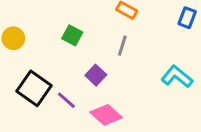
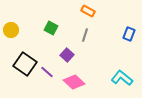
blue rectangle: (187, 18) -> (129, 34), moved
cyan L-shape: (177, 77) -> (122, 78), moved

